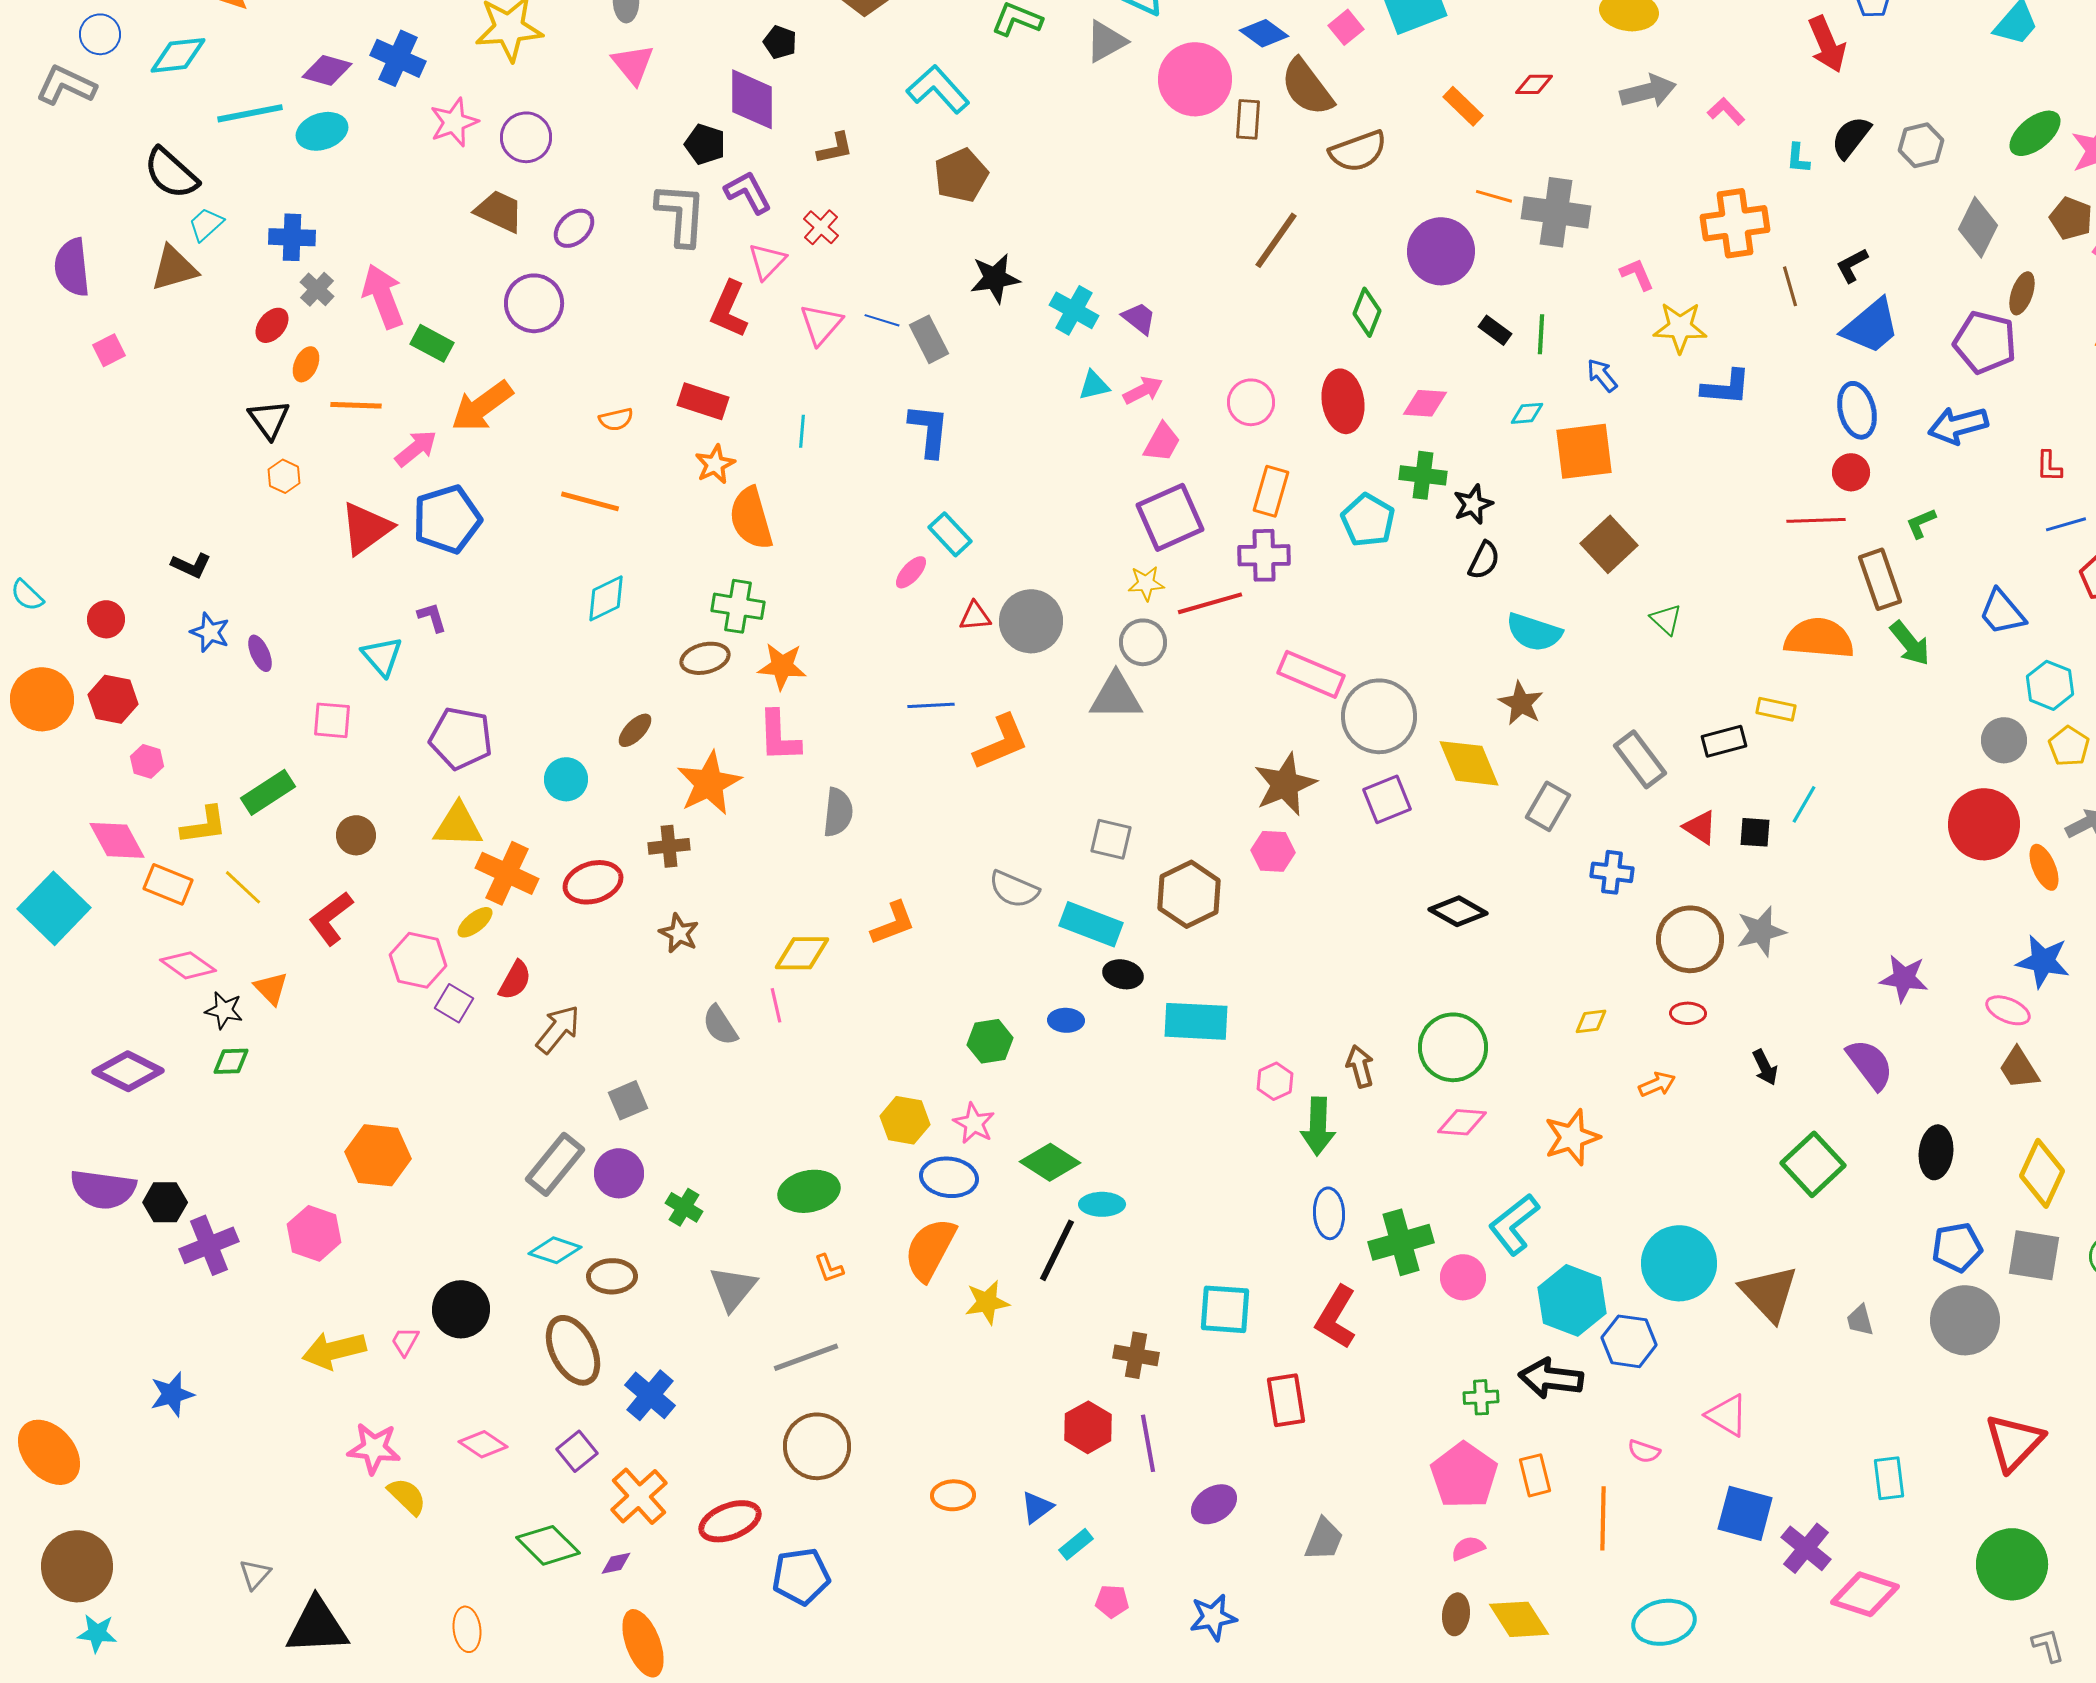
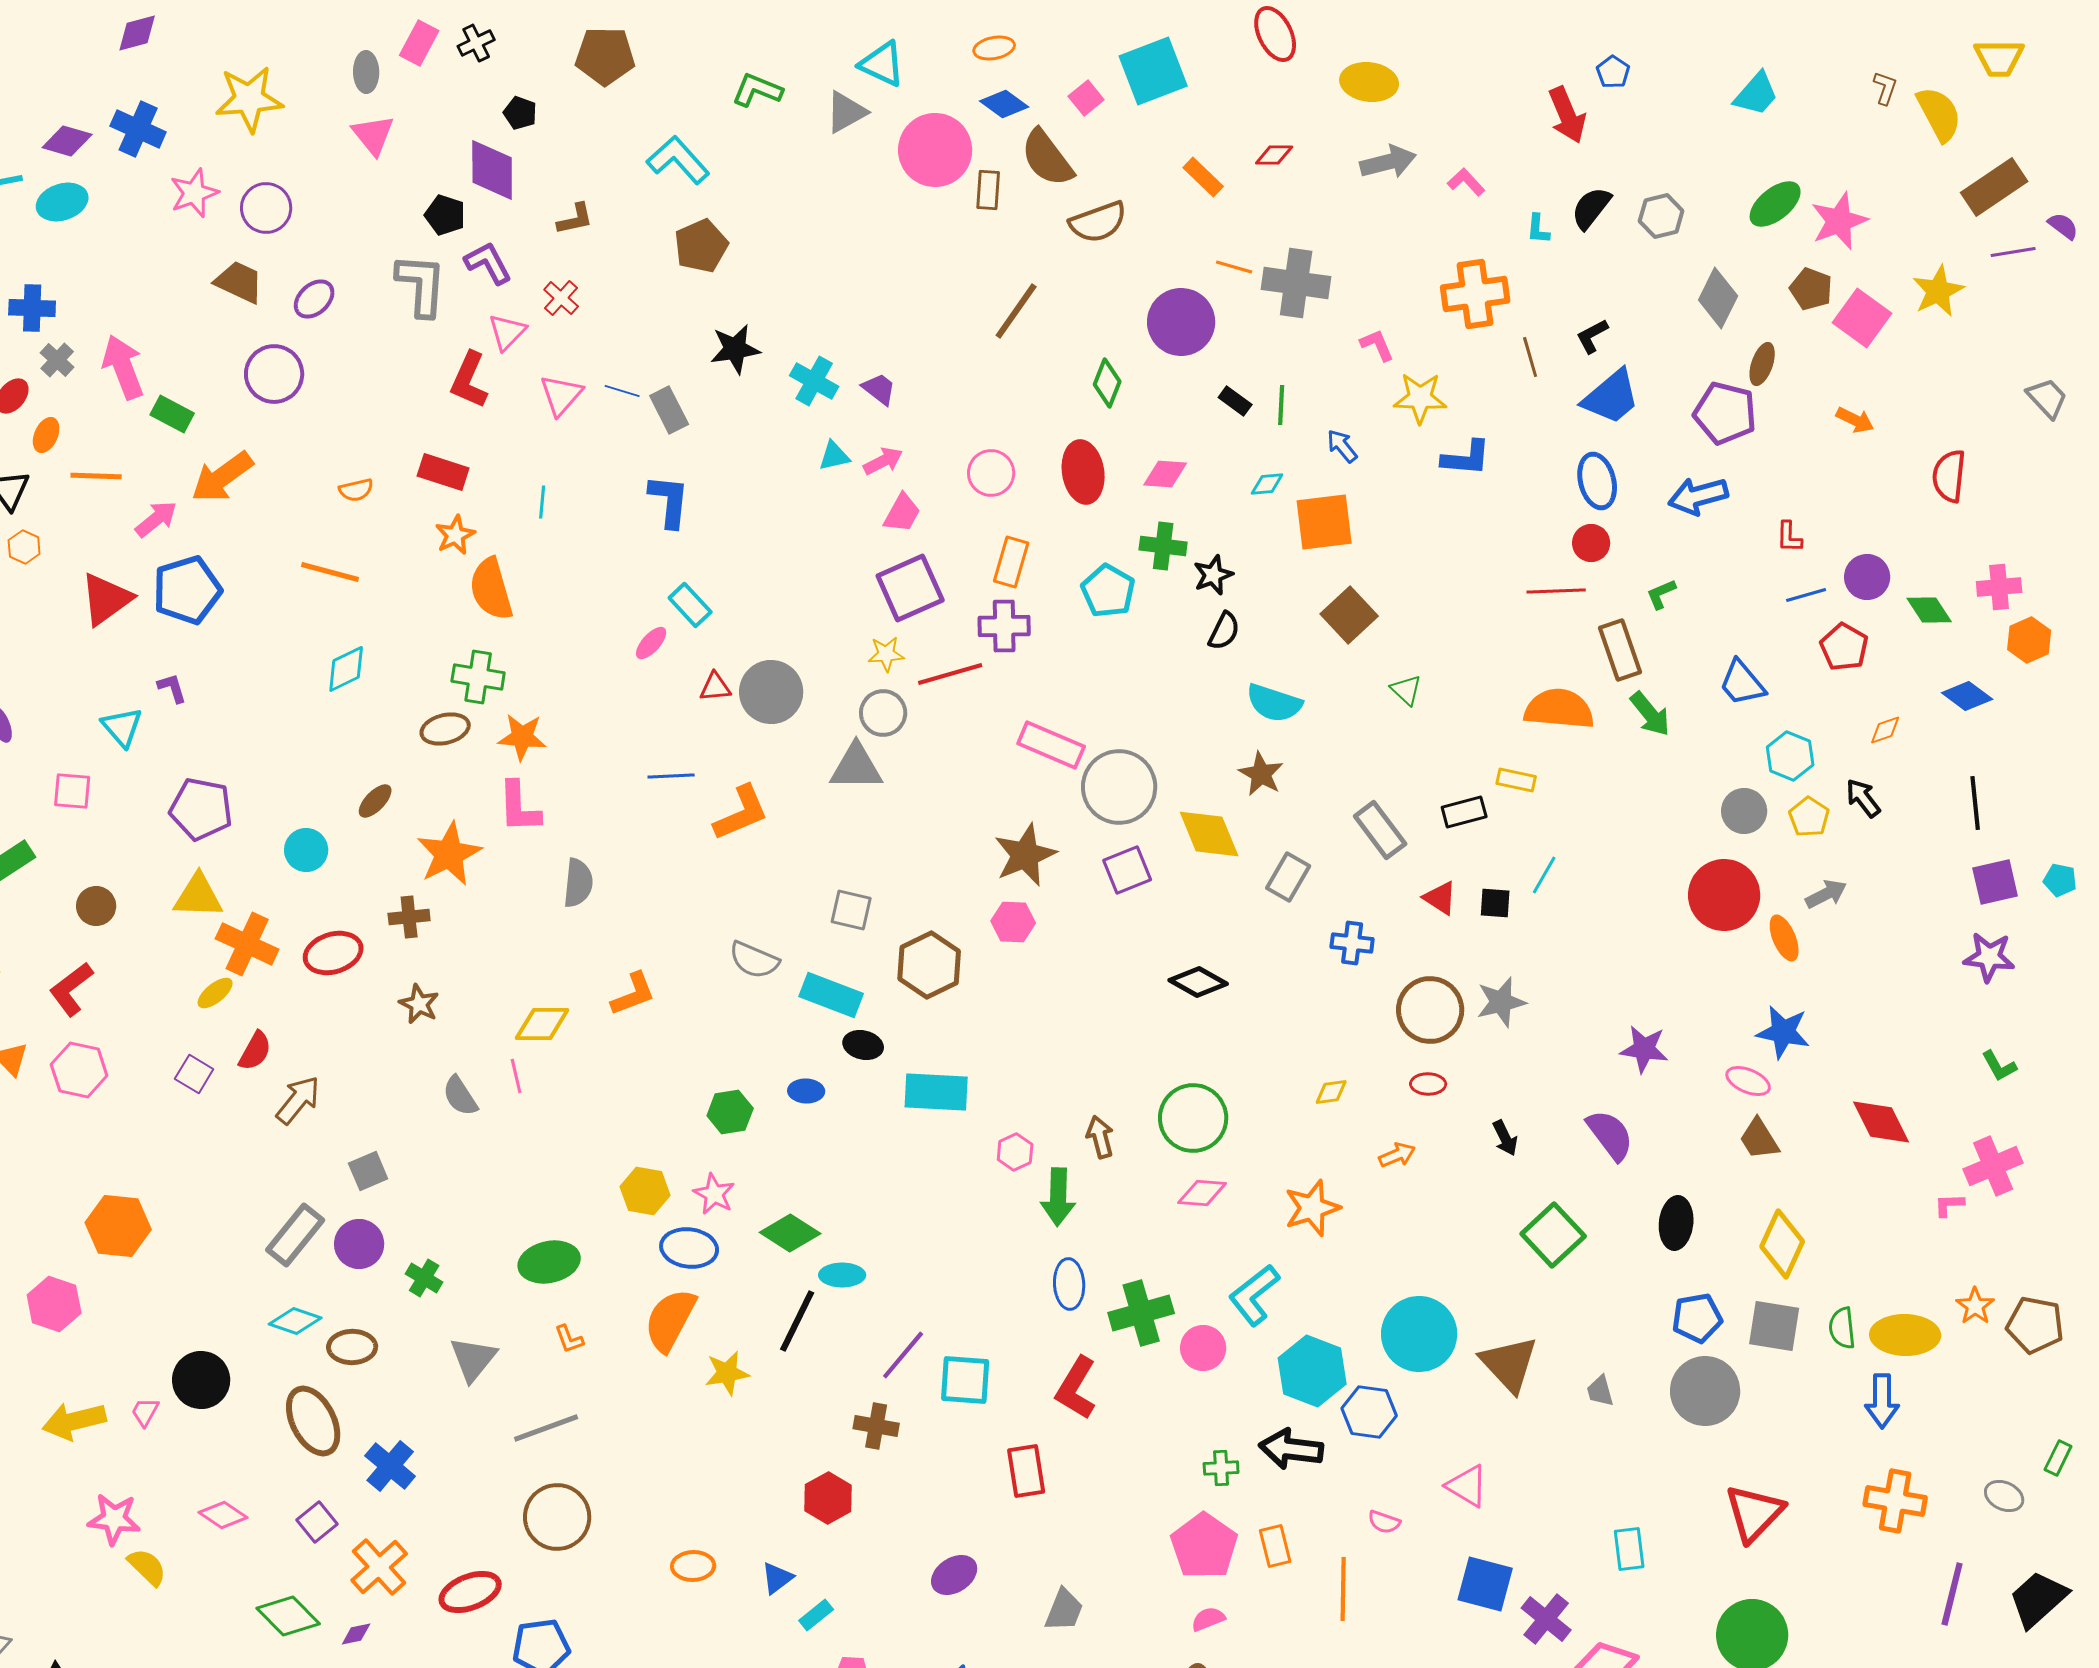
pink hexagon: (418, 960) -> (79, 1070), moved
purple line: (1148, 1443) -> (903, 1355), moved, turned 50

